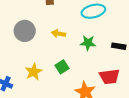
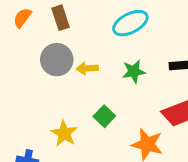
gray circle: (25, 31) -> (57, 60), moved

